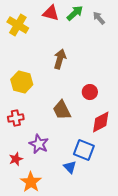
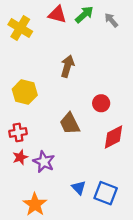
blue square: (84, 150) -> (106, 193), moved
red star: (16, 159) -> (20, 157), moved

